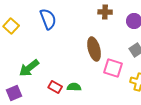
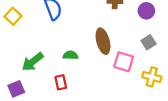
red rectangle: (55, 87) -> (61, 82), turned 48
green semicircle: (74, 87) -> (70, 55), moved

